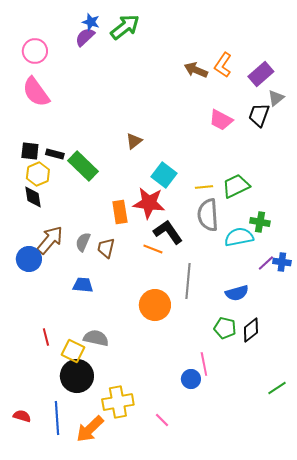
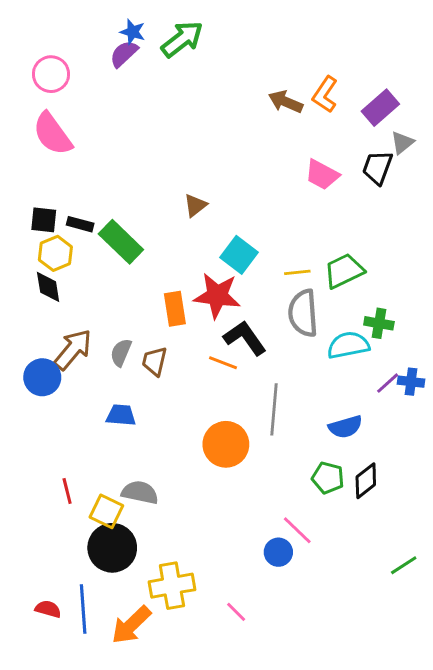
pink line: (204, 364) -> (297, 530), turned -35
red semicircle: (22, 416) -> (48, 609), moved

